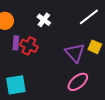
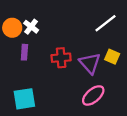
white cross: (44, 20) -> (31, 27), moved
red cross: (29, 46) -> (61, 58), moved, turned -30

